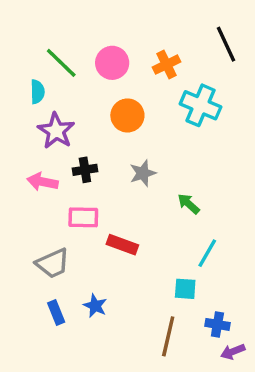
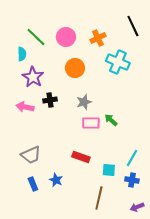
pink rectangle: (83, 217) -> (91, 123), moved
red rectangle: (122, 245) -> (81, 157), moved
cyan line: (207, 253) -> (132, 158), moved
blue cross: (217, 324) -> (132, 180), moved

